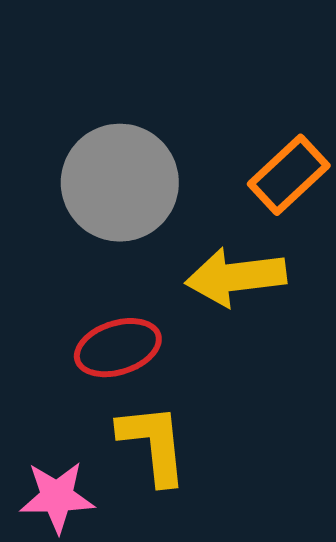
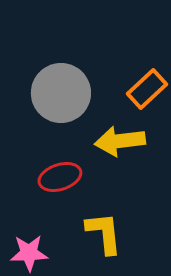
yellow L-shape: (153, 444) -> (104, 233), moved

